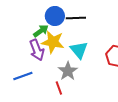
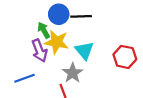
green arrow: (41, 31) -> (44, 30), turned -84

